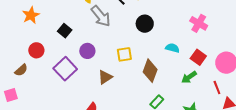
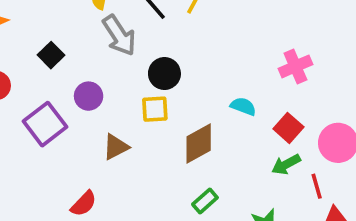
pink cross: (199, 23) -> (295, 66), turned 30
black circle: (145, 24) -> (164, 74), moved
brown diamond: (150, 71) -> (199, 143), turned 35
green arrow: (189, 77) -> (286, 164), moved

